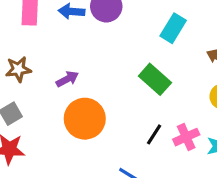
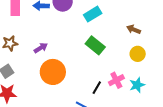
cyan rectangle: (173, 28) -> (93, 14), moved, turned 30
black line: (154, 134) -> (97, 88), moved

